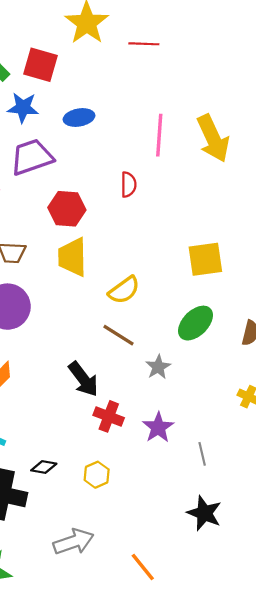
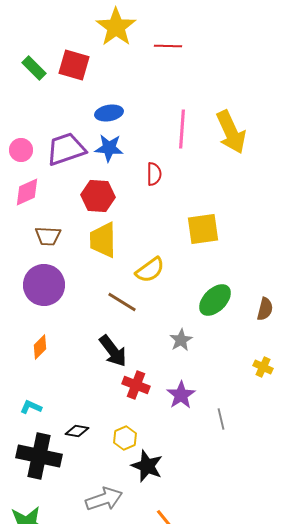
blue star: (23, 108) -> (109, 148), moved
yellow square: (205, 259) -> (203, 229), moved
brown line: (119, 335) -> (122, 302), moved
black star: (204, 513) -> (147, 466), moved

